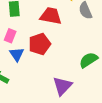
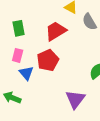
red trapezoid: (51, 16) -> (56, 31), turned -35

